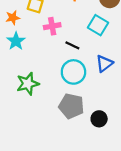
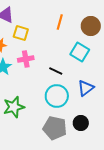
pink cross: (52, 26) -> (26, 59), moved
black circle: (99, 119) -> (81, 123), moved

